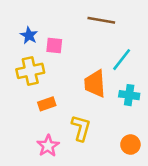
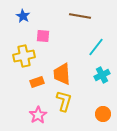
blue star: (29, 35) -> (23, 16), moved
orange trapezoid: (95, 84) -> (62, 74), moved
cyan cross: (129, 95) -> (102, 75), turned -35

